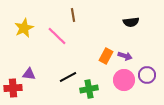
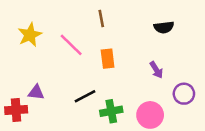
brown line: (73, 15) -> (101, 19), moved
orange rectangle: (106, 56) -> (108, 59), moved, turned -35
purple arrow: (125, 56) -> (156, 70), turned 40
pink circle: (124, 80) -> (150, 115), moved

